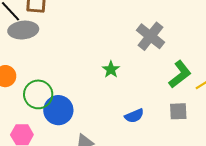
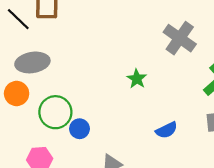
gray ellipse: (23, 30) -> (32, 62), moved
blue circle: (58, 110) -> (79, 129), size x0.6

